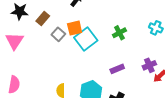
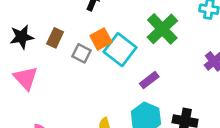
green cross: (119, 33) -> (162, 29), size x1.6
purple rectangle: (117, 69) -> (149, 80), moved

